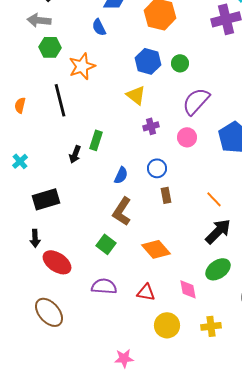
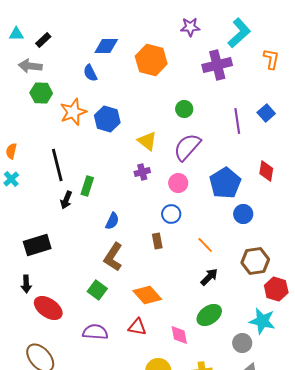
blue hexagon: (148, 61) -> (107, 119), moved
green circle: (180, 63) -> (184, 109), moved
yellow triangle: (136, 95) -> (147, 141), moved
black line: (60, 100) -> (57, 165), moved
cyan cross: (20, 161) -> (11, 179), moved
blue circle: (157, 168) -> (171, 214), moved
black arrow: (218, 231) -> (209, 277), size x0.7
red triangle: (146, 292) -> (137, 327), moved

